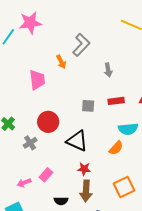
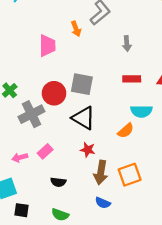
gray square: (88, 106) -> (82, 84), moved, size x1.5
gray cross: (30, 143) -> (31, 114), size x1.6
brown arrow: (86, 191) -> (101, 172), moved

